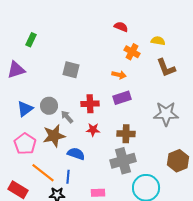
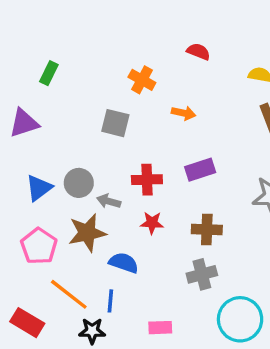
orange cross: (132, 52) -> (142, 80), moved
orange arrow: (119, 75) -> (184, 113), moved
gray arrow: (67, 117) -> (109, 201), turned -32
gray cross: (123, 161) -> (202, 274), size x0.7

